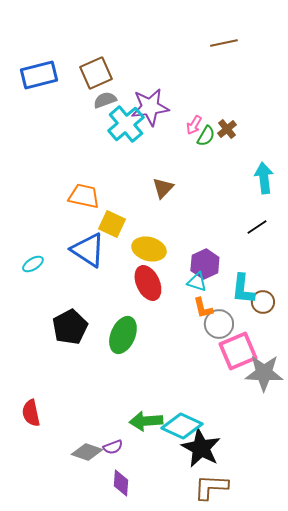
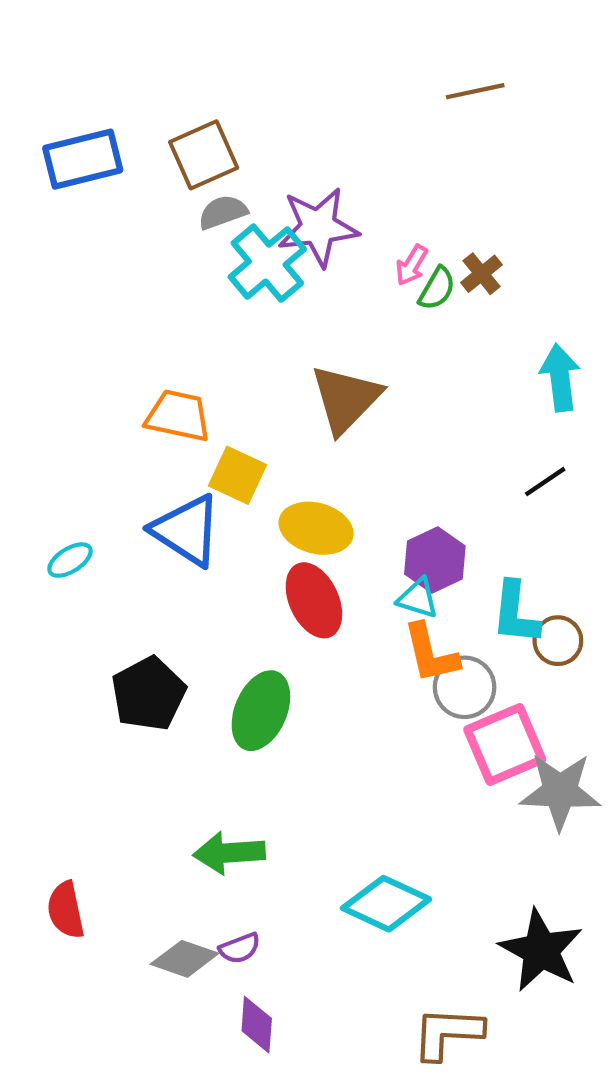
brown triangle: (163, 188) -> (346, 399), size x1.6
orange L-shape: (203, 308) -> (431, 653), size x1.4
red semicircle: (31, 413) -> (66, 910), moved
green arrow: (146, 421) -> (229, 853), moved
black star: (201, 448) -> (541, 950), moved

